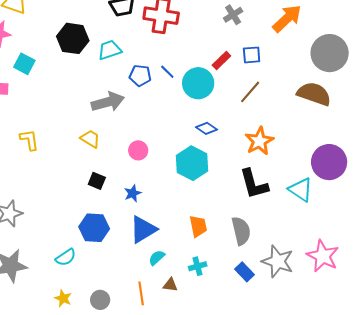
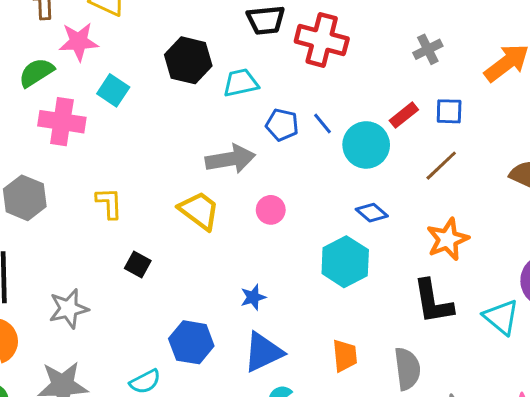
yellow trapezoid: (90, 139) -> (199, 211), size x1.4
pink circle: (138, 150) -> (271, 210), moved
black square: (97, 181) -> (138, 265), moved

